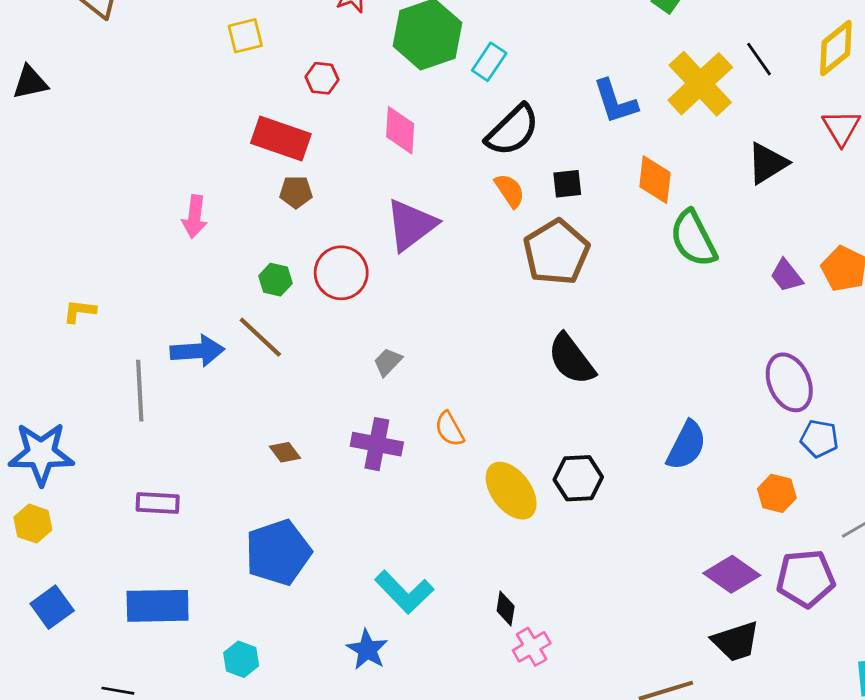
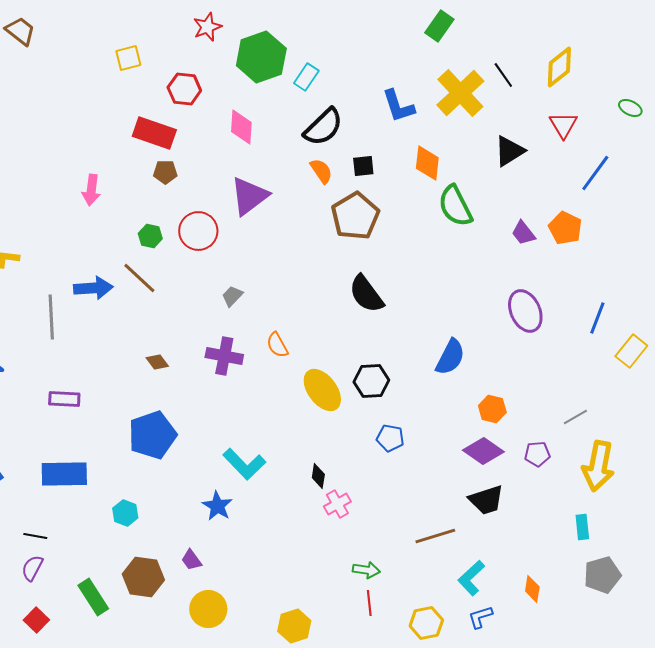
red hexagon: (322, 78) -> (184, 89), size x1.4
blue pentagon: (819, 439) -> (390, 438), moved
orange hexagon: (777, 493) -> (492, 409), moved
purple pentagon: (806, 578) -> (537, 454), size x0.6

